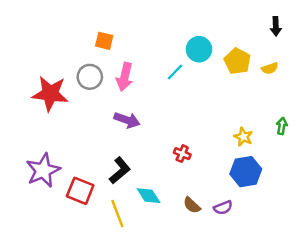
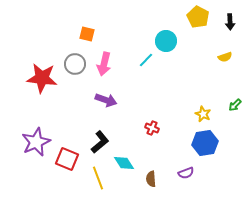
yellow pentagon: (237, 61) -> (198, 17), moved
green arrow: (282, 126) -> (235, 105), turned -144
brown semicircle: (192, 205) -> (151, 179), moved, turned 42

